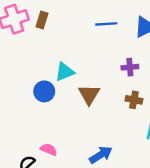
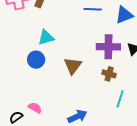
purple cross: (130, 67) -> (108, 47), size x1.6
cyan triangle: (65, 72) -> (46, 37), moved

